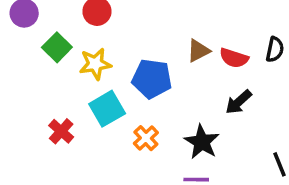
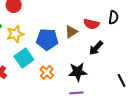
brown triangle: (198, 51) -> (71, 32), moved
black star: (202, 142) -> (78, 72), turned -30

